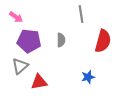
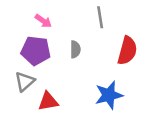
pink arrow: (16, 17) -> (43, 21), moved
blue star: (88, 77) -> (109, 95), size x1.6

